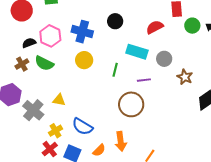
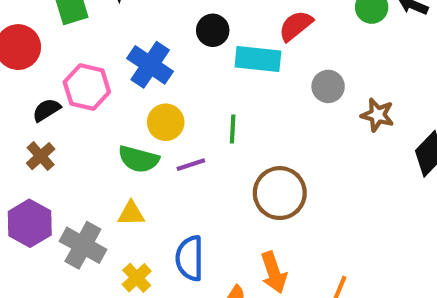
blue cross: (82, 32) -> (150, 65), turned 30
cyan rectangle: (137, 52) -> (258, 59), moved
green semicircle: (44, 63) -> (139, 159), moved
purple line: (144, 80) -> (191, 165), moved
blue semicircle: (82, 127) -> (190, 258), turned 70

